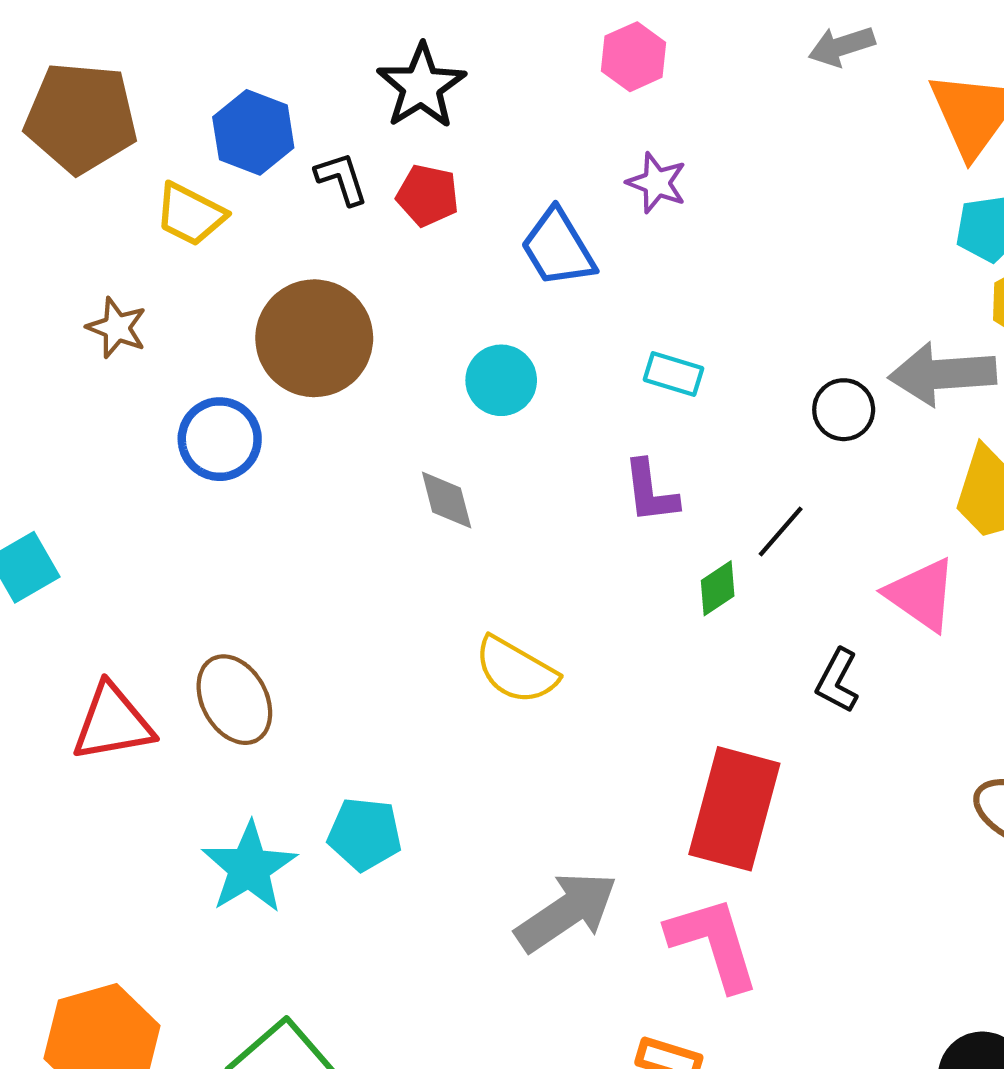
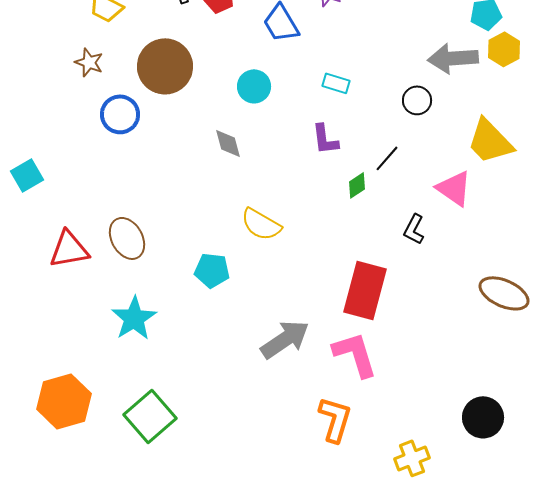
brown star: (117, 328) -> (89, 62), moved
gray arrow: (942, 374) -> (453, 58), moved
cyan pentagon: (365, 834) -> (212, 270), moved

